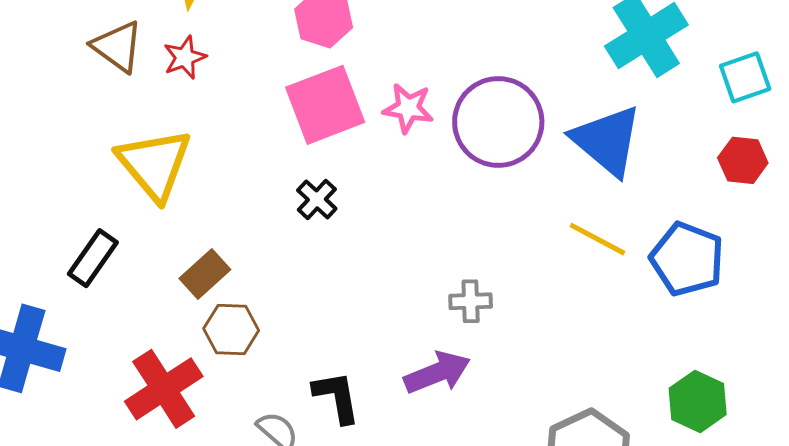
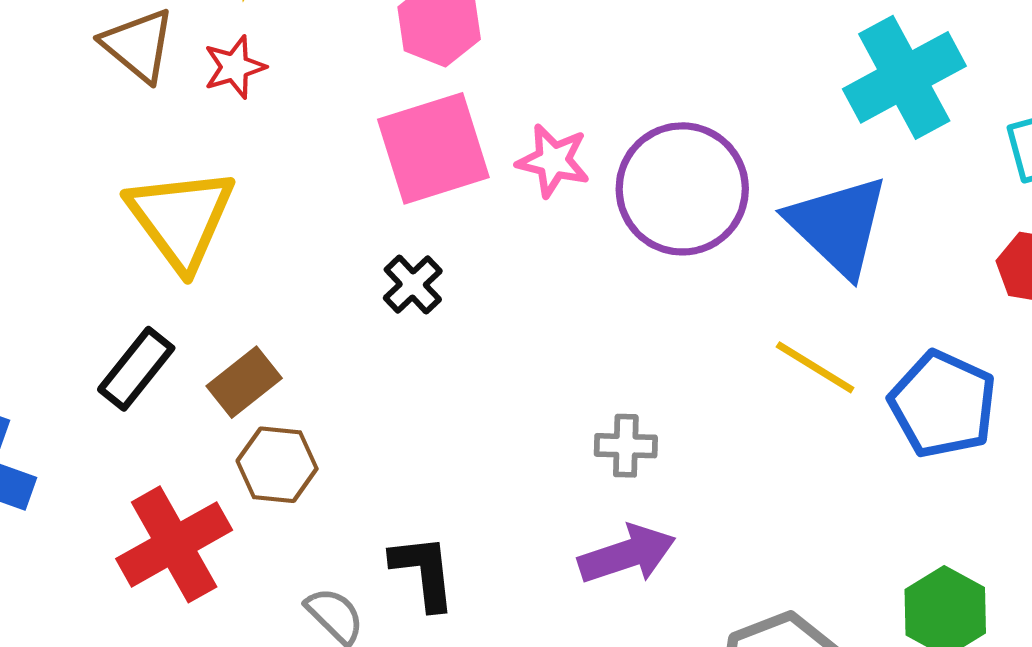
black rectangle: (93, 258) -> (136, 369), moved
purple arrow: (437, 373) -> (627, 554), moved

